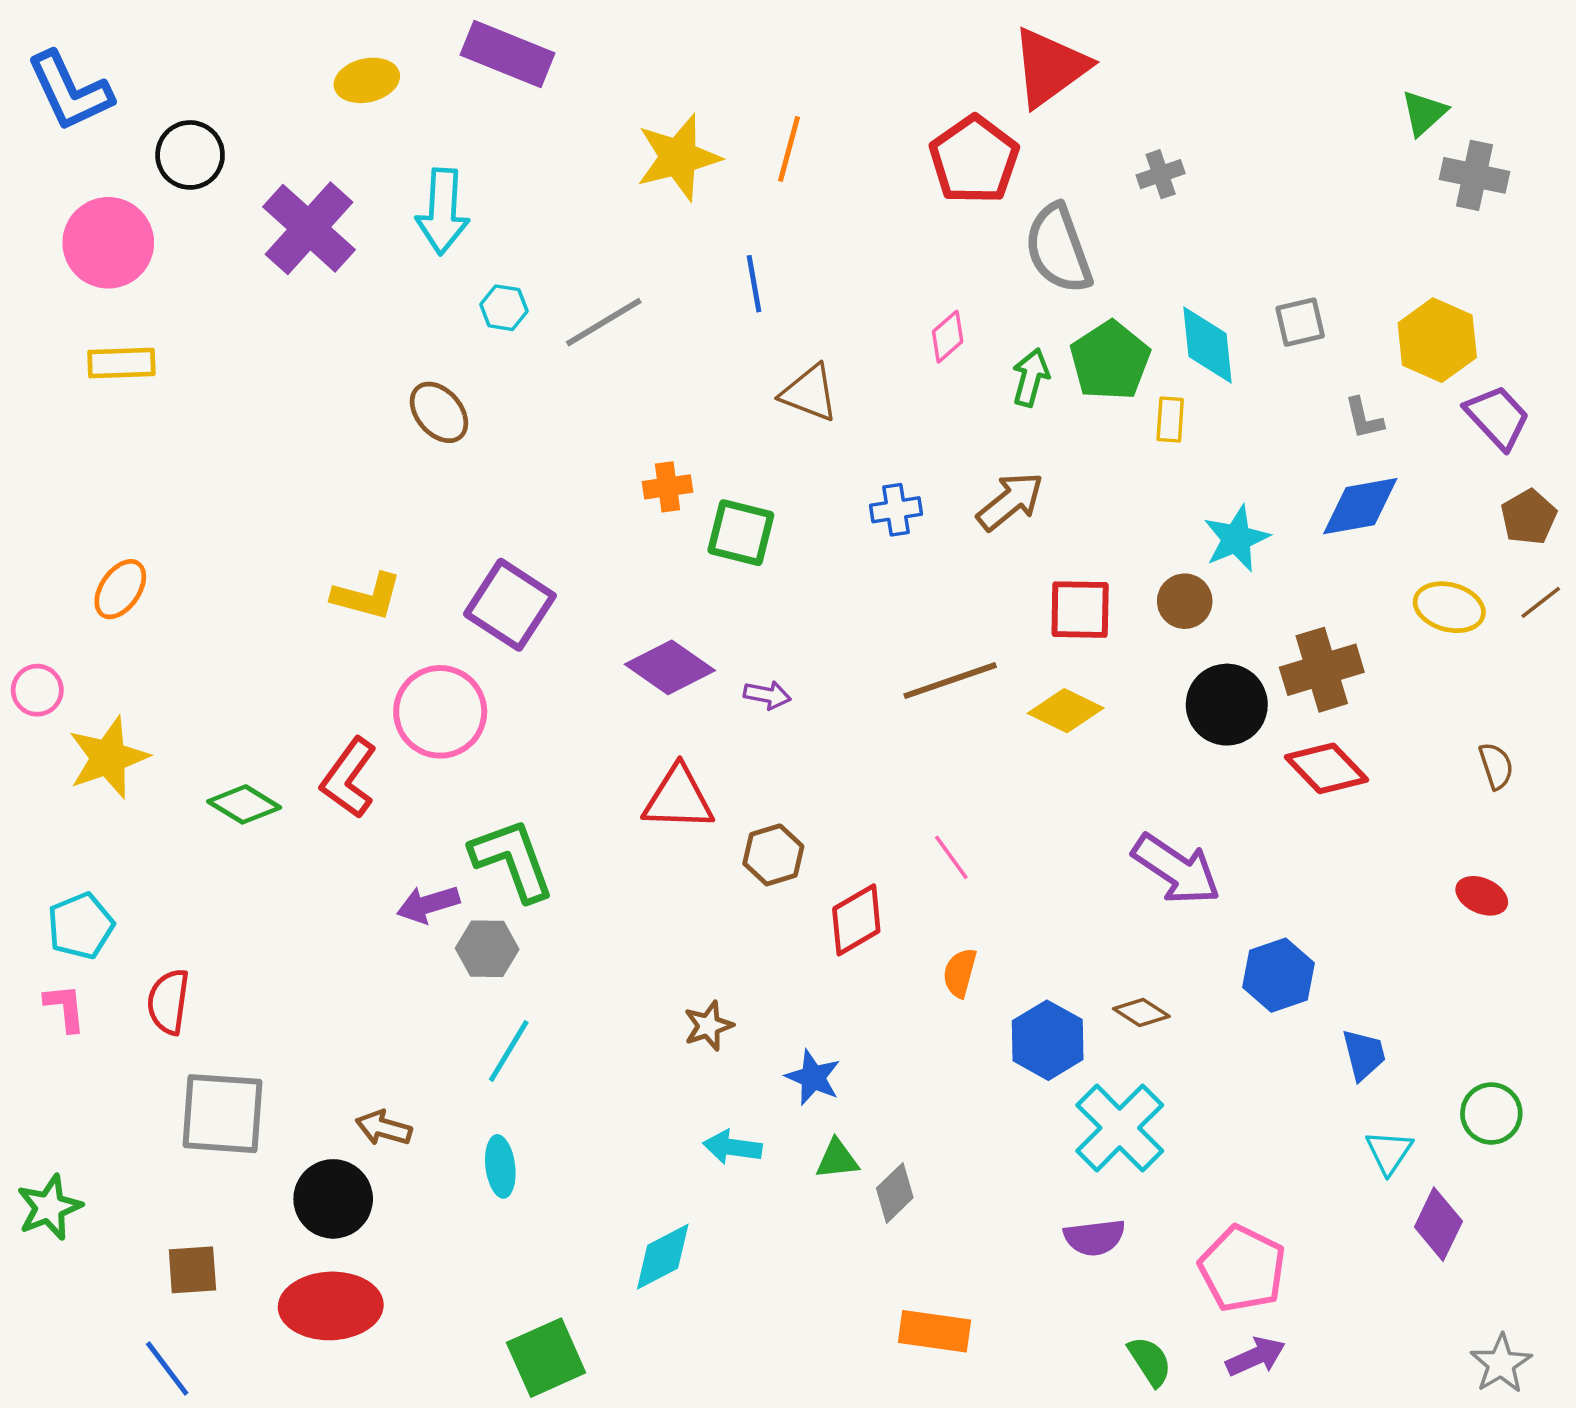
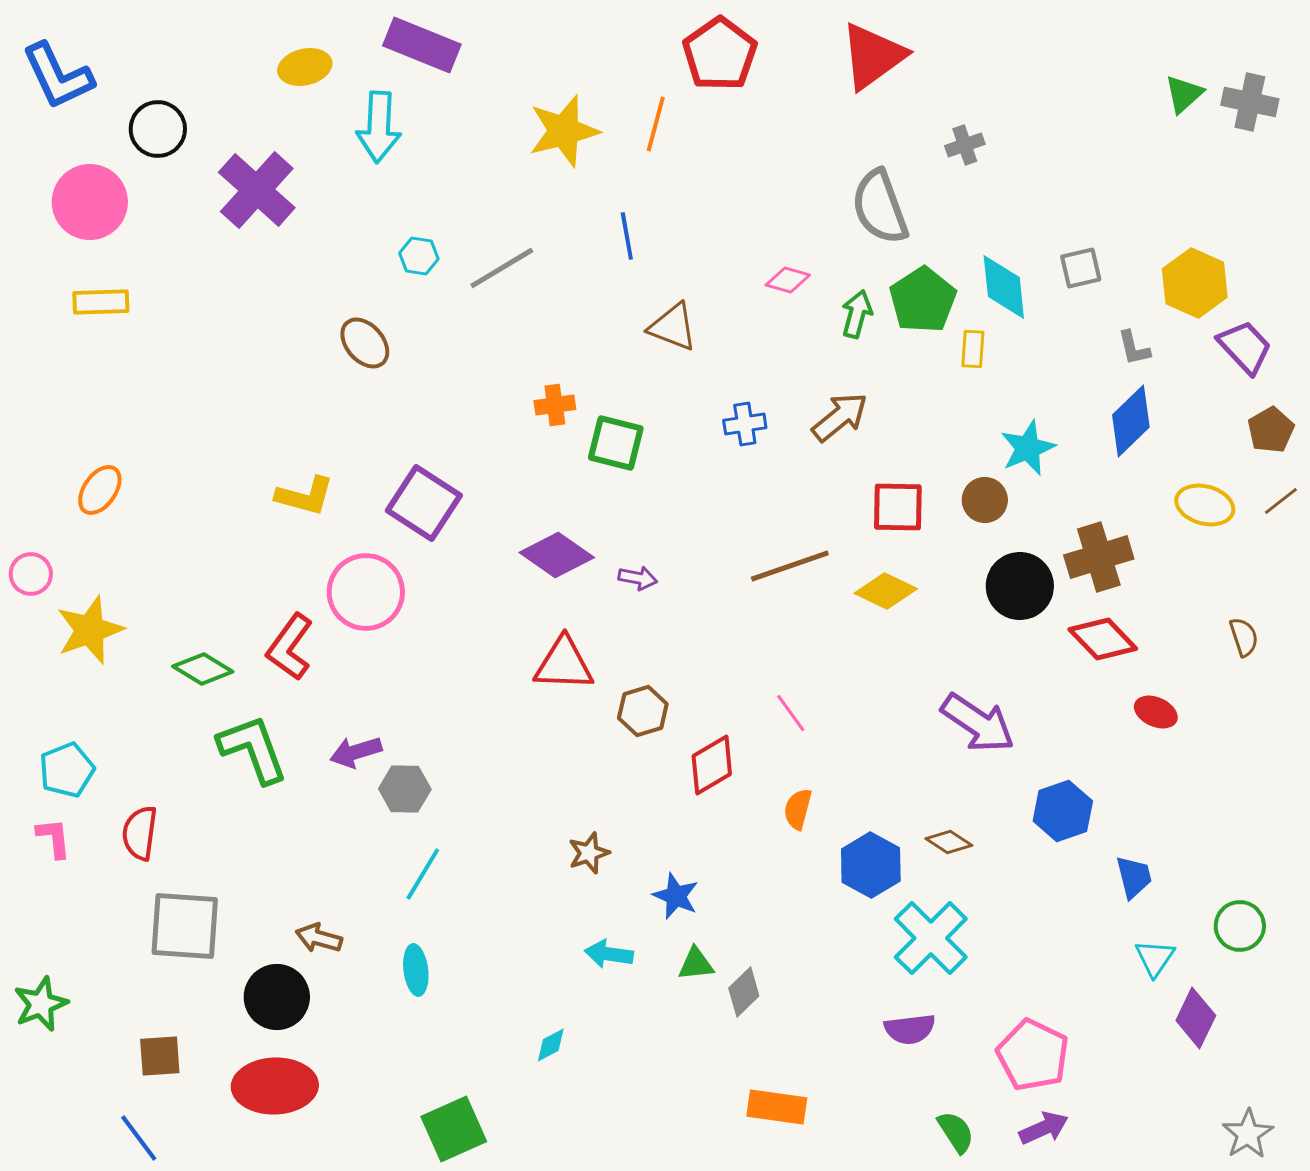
red pentagon: (974, 160) -> (720, 54), moved
gray cross: (1475, 175) -> (1250, 102), moved
cyan arrow: (443, 211) -> (379, 127), moved
pink diamond: (948, 337) -> (788, 280), turned 57
blue diamond: (1360, 506) -> (1131, 421), turned -34
green L-shape: (512, 860) -> (253, 749), moved
red ellipse: (1482, 896) -> (1156, 712), moved
cyan diamond: (663, 1257) -> (551, 1045), size x0.6

